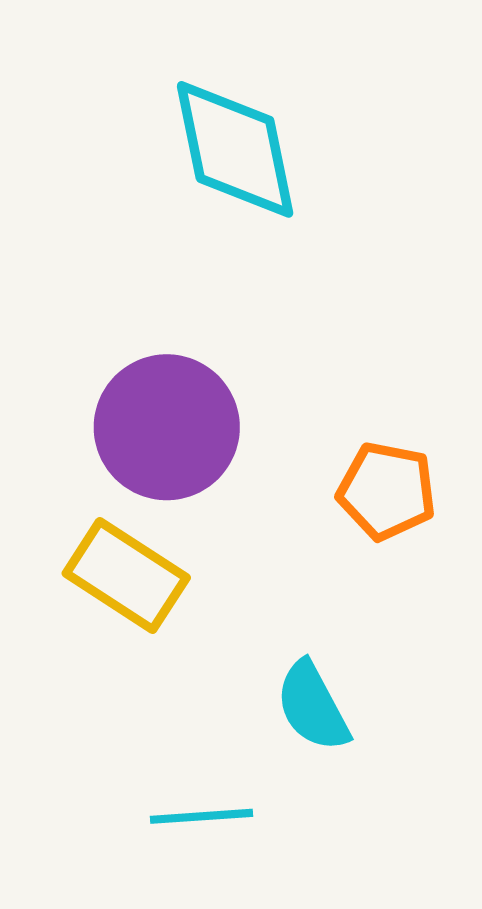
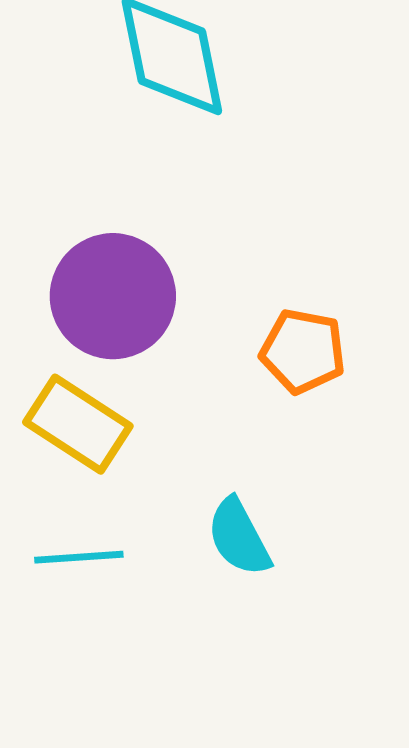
cyan line: (201, 816) -> (79, 557), moved

